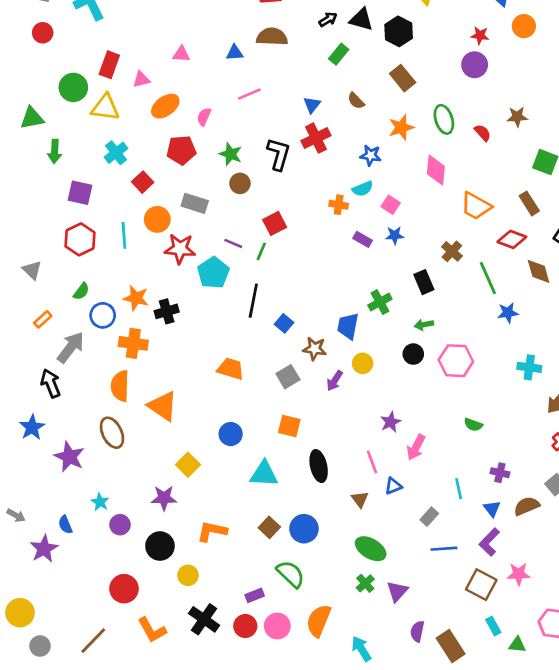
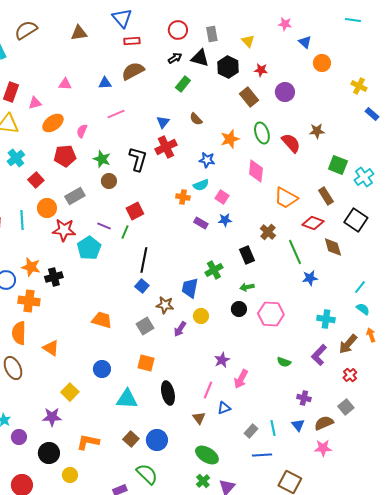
red star: (480, 35) -> (261, 70), moved
brown semicircle: (272, 37) -> (133, 71), turned -30
brown rectangle: (403, 78) -> (249, 97), moved
red semicircle: (483, 133) -> (291, 143), size x1.5
gray rectangle: (195, 203) -> (75, 196), turned -48
black line: (253, 301) -> (144, 260), moved
orange triangle: (163, 406) -> (51, 348), size x0.7
pink line: (372, 462) -> (208, 390), turned 42
cyan line: (459, 489) -> (273, 428), moved
purple L-shape: (489, 542) -> (319, 355), moved
pink star: (519, 574) -> (323, 448), moved

